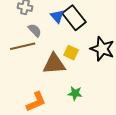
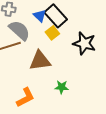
gray semicircle: (35, 30) -> (19, 30), size x1.6
yellow square: (71, 53) -> (52, 33), moved, turned 32

